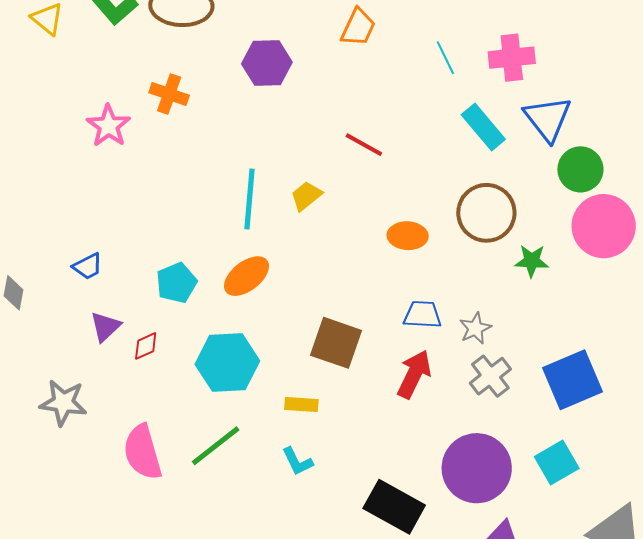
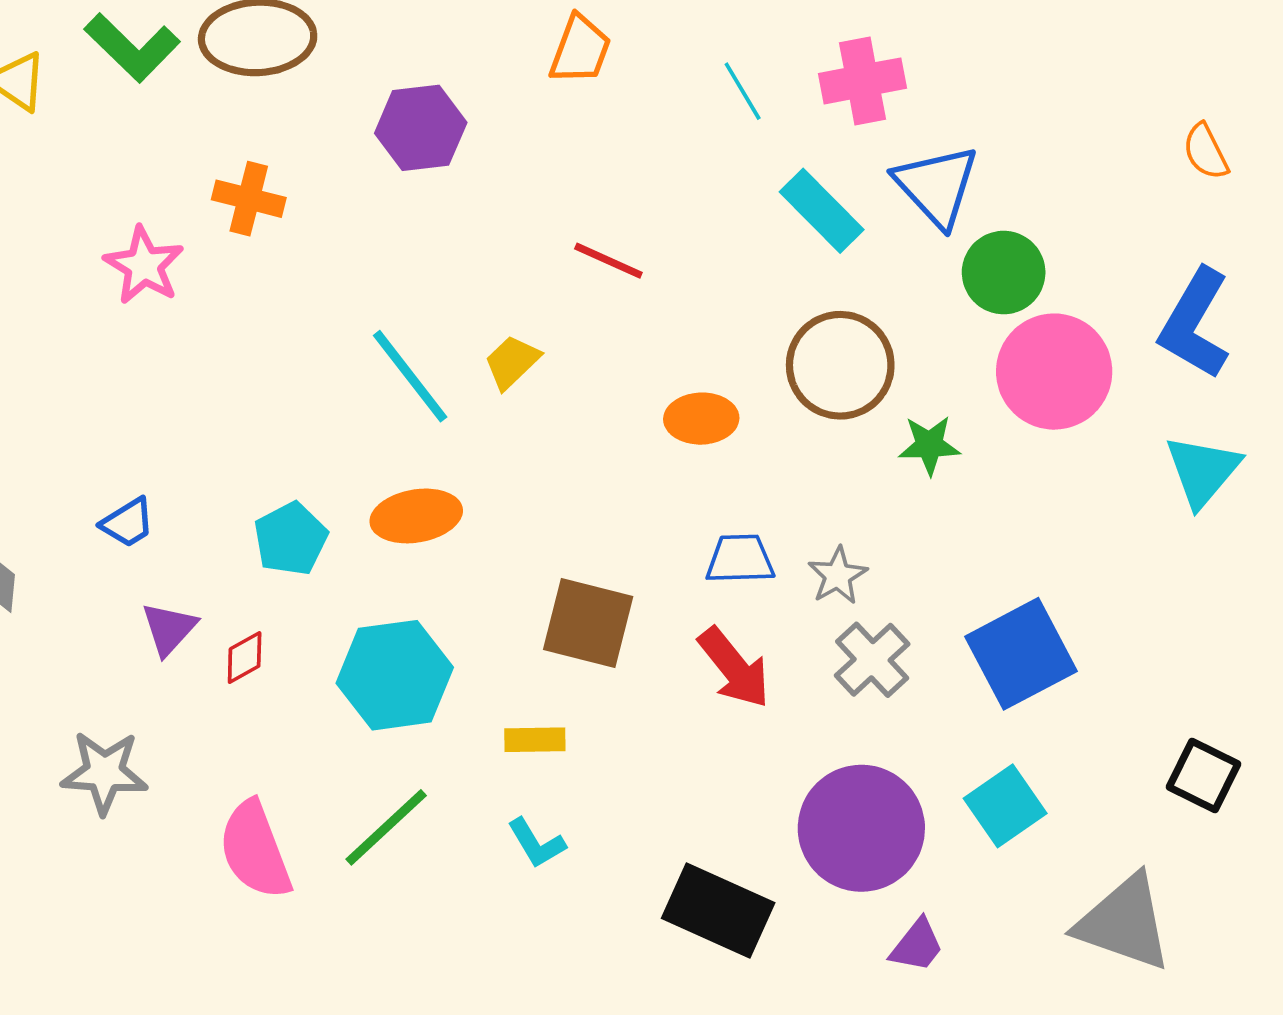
cyan line: (250, 199) -> (410, 376), turned -38
orange ellipse: (246, 276) -> (416, 516), turned 33
red arrow: (414, 374) -> (734, 668), turned 120

